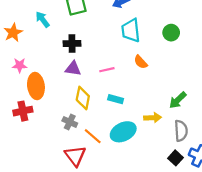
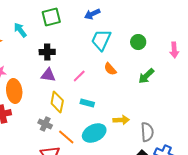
cyan trapezoid: (131, 30) -> (101, 40), turned 30
pink line: (107, 70) -> (79, 76), turned -32
green arrow: (178, 100) -> (146, 76), moved

